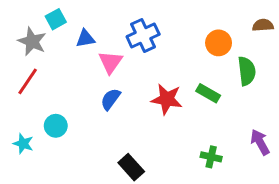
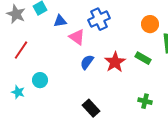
gray star: (32, 41) -> (16, 14), moved
pink triangle: (110, 62) -> (77, 37), turned -30
blue semicircle: (110, 99) -> (87, 62), moved
red star: (167, 99) -> (115, 62), turned 30

